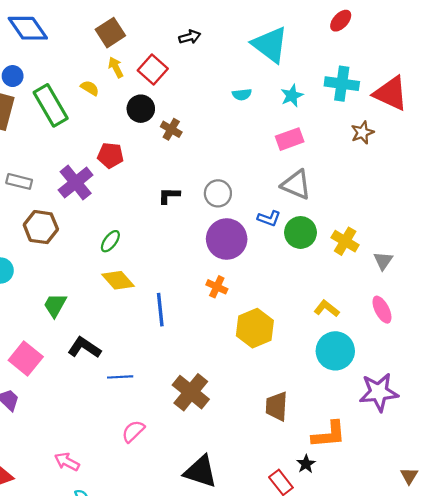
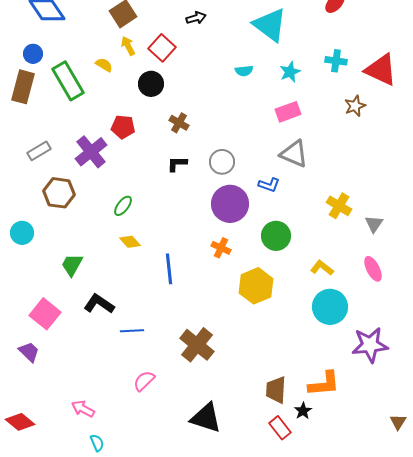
cyan cross: (342, 84) -> (336, 61), size x0.7
brown cross: (171, 129) -> (179, 123), moved
gray rectangle: (19, 181) -> (39, 151), turned -45
green circle: (300, 232) -> (276, 236), moved
yellow diamond: (118, 280) -> (130, 242), size x0.7
brown trapezoid: (277, 406) -> (276, 390), moved

